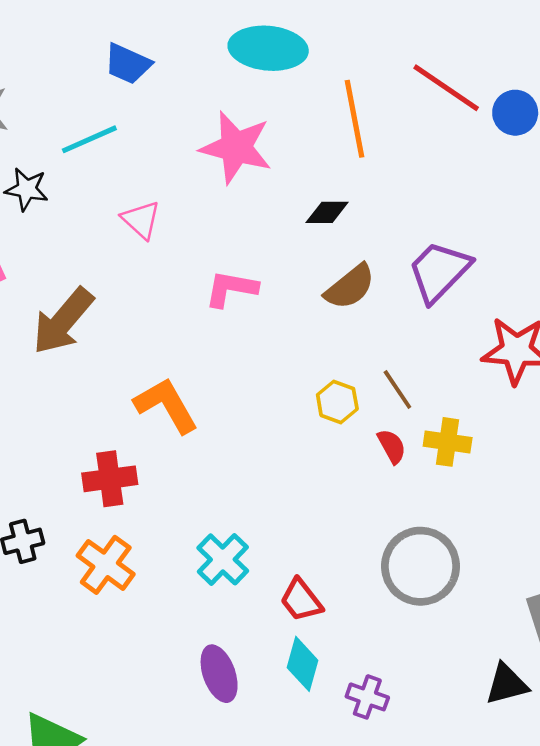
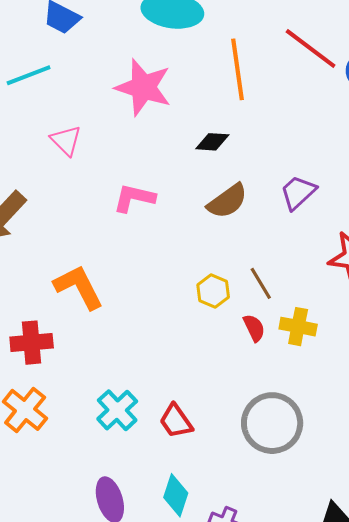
purple trapezoid: (439, 271) -> (298, 192), size x0.7
red trapezoid: (301, 600) -> (176, 421), moved

